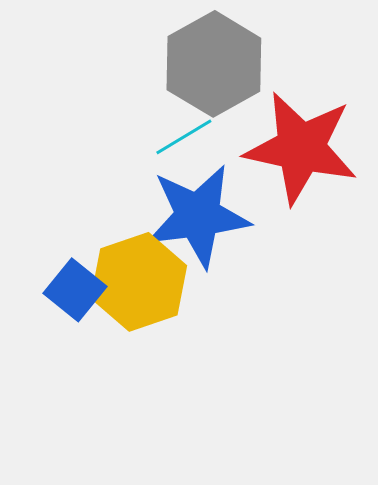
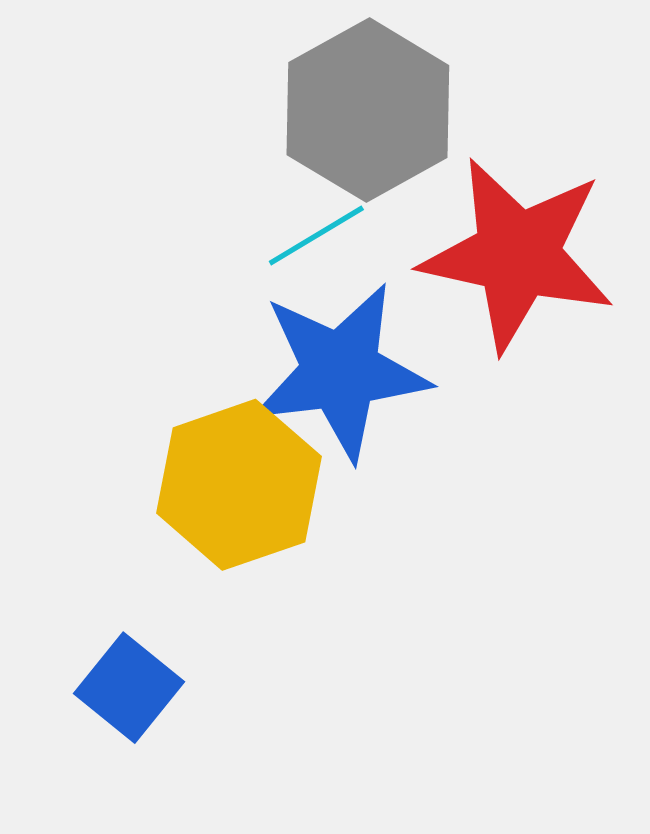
blue square: (75, 290) -> (129, 688), moved

